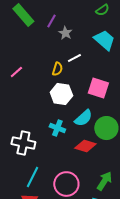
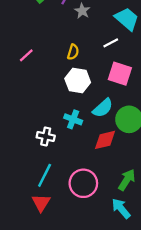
white line: (74, 58) -> (111, 43), moved
white cross: (23, 143) -> (46, 136), moved, size x0.7
red diamond: (85, 146) -> (105, 140), turned -30

